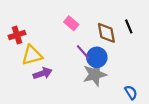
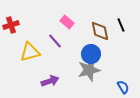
red cross: (17, 35) -> (11, 25), moved
purple line: (83, 52) -> (55, 41), moved
purple arrow: (43, 73) -> (50, 81), moved

